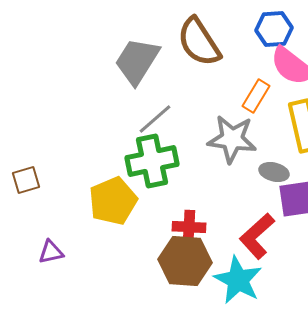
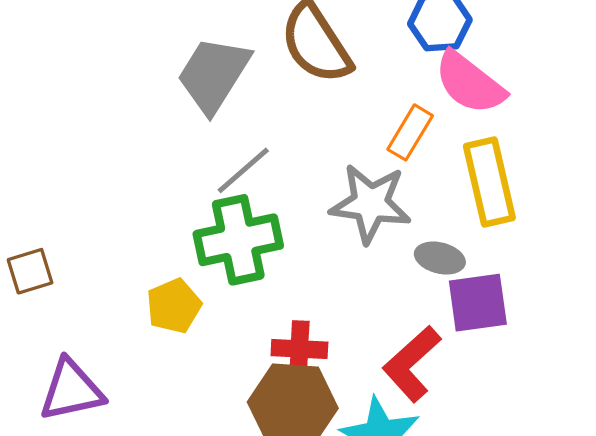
yellow pentagon: (113, 201) -> (174, 306), size x0.7
purple triangle: (51, 252) -> (71, 390), size x1.6

